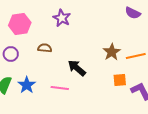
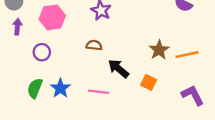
brown semicircle: (45, 48) -> (94, 45), moved
orange square: (120, 80) -> (149, 82), moved, turned 32

